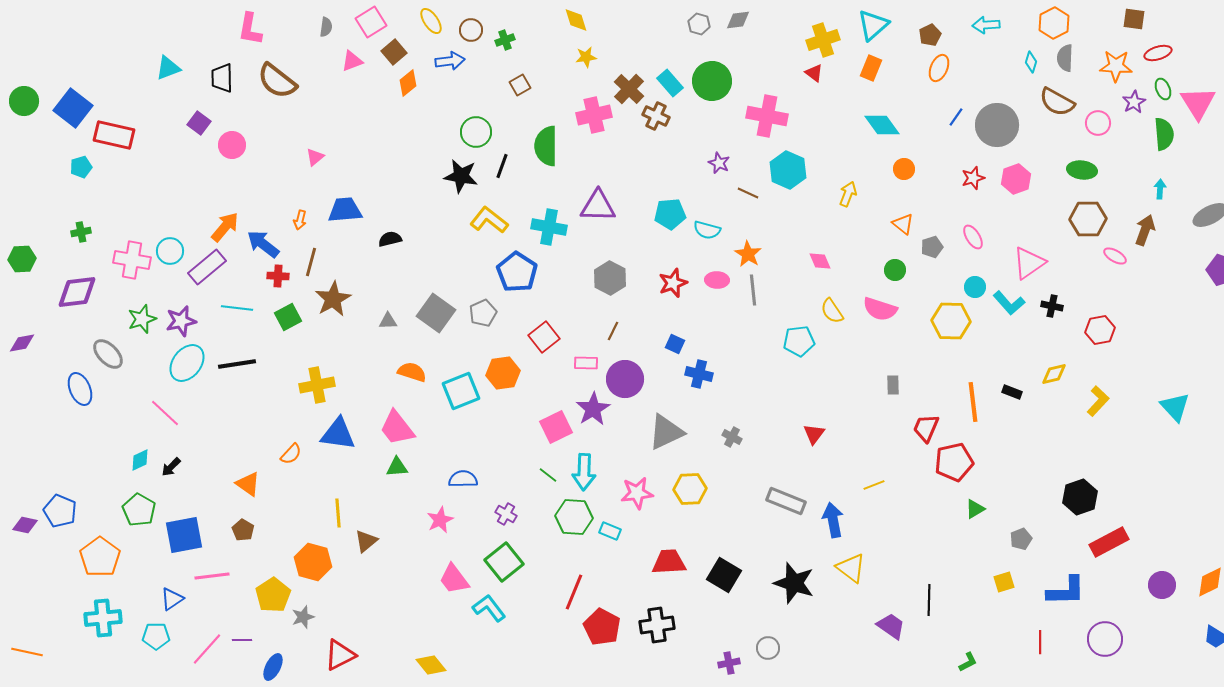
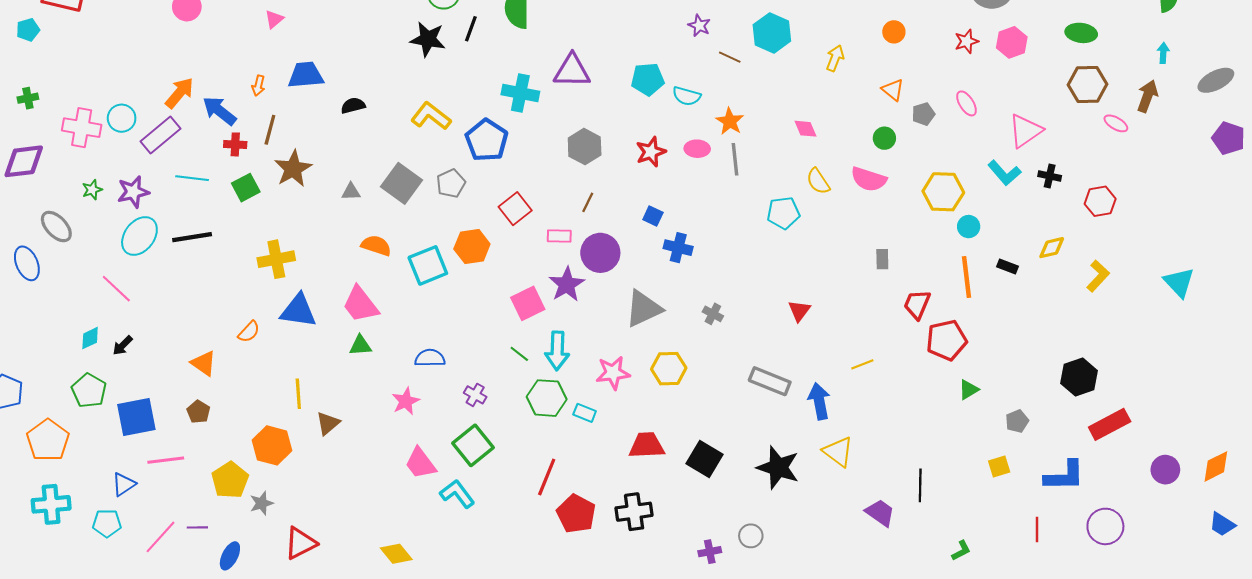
yellow L-shape: (489, 220) -> (431, 116), moved
cyan circle: (975, 287) -> (969, 227), moved
green star: (142, 319) -> (92, 190), size x0.7

